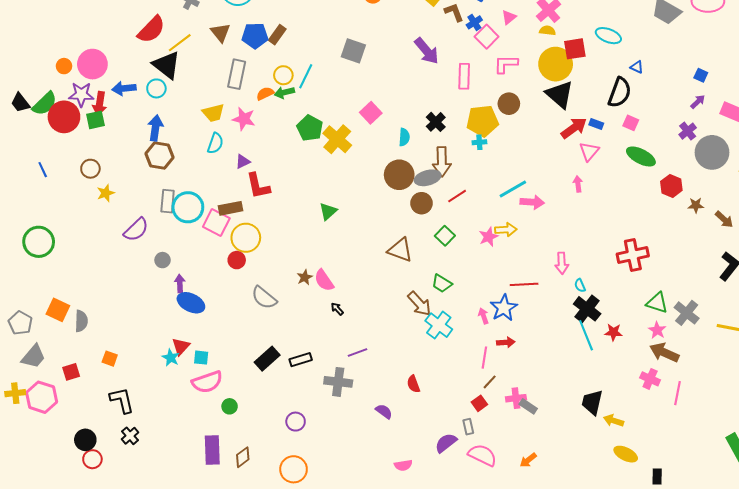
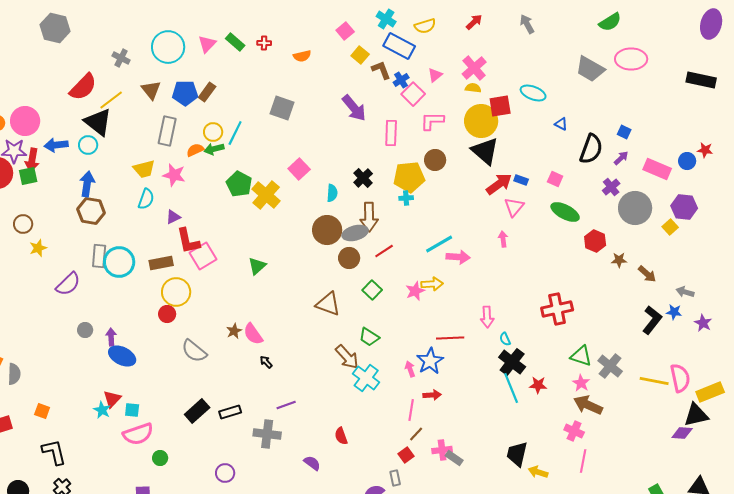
black semicircle: (620, 92) -> (591, 149), moved
pink square: (216, 222) -> (203, 256), moved, turned 32
gray circle: (163, 260) -> (85, 330), moved
pink line: (677, 393) -> (583, 461), moved

